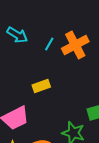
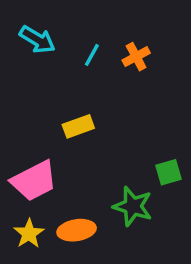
orange cross: (75, 45) -> (136, 57), size x0.6

